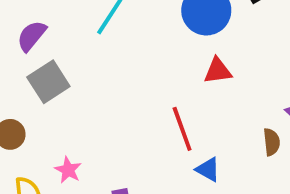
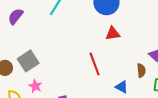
gray square: (48, 82) -> (28, 61), moved
blue triangle: (208, 169) -> (122, 87), moved

